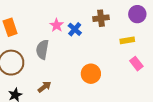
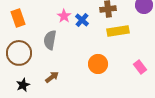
yellow rectangle: (127, 40) -> (118, 31), moved, size x1.5
pink rectangle: (136, 64) -> (140, 67), moved

